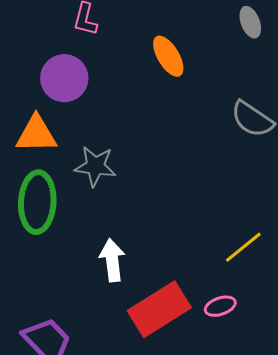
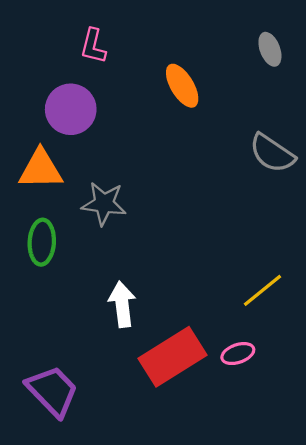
green ellipse: (37, 202) -> (42, 242), size x0.7

